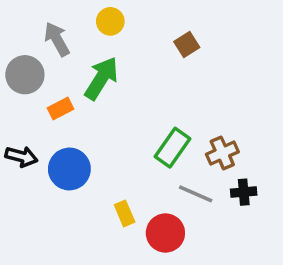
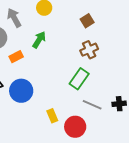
green arrow: (101, 78) -> (39, 40), size x0.7
brown cross: (222, 153) -> (89, 50), moved

